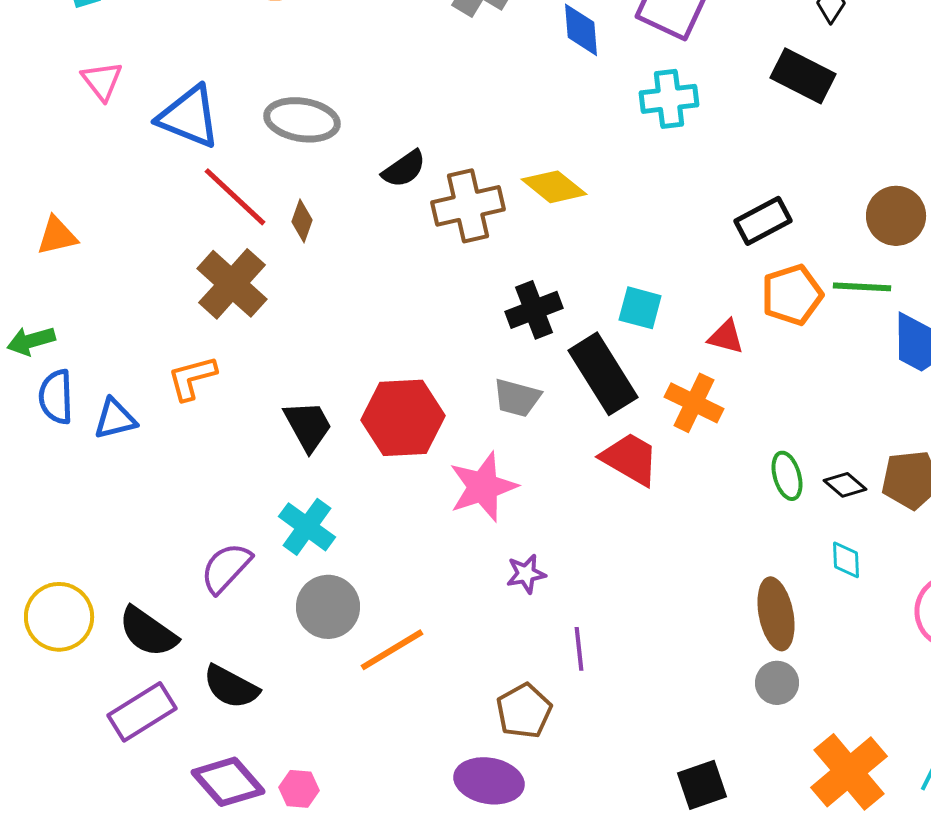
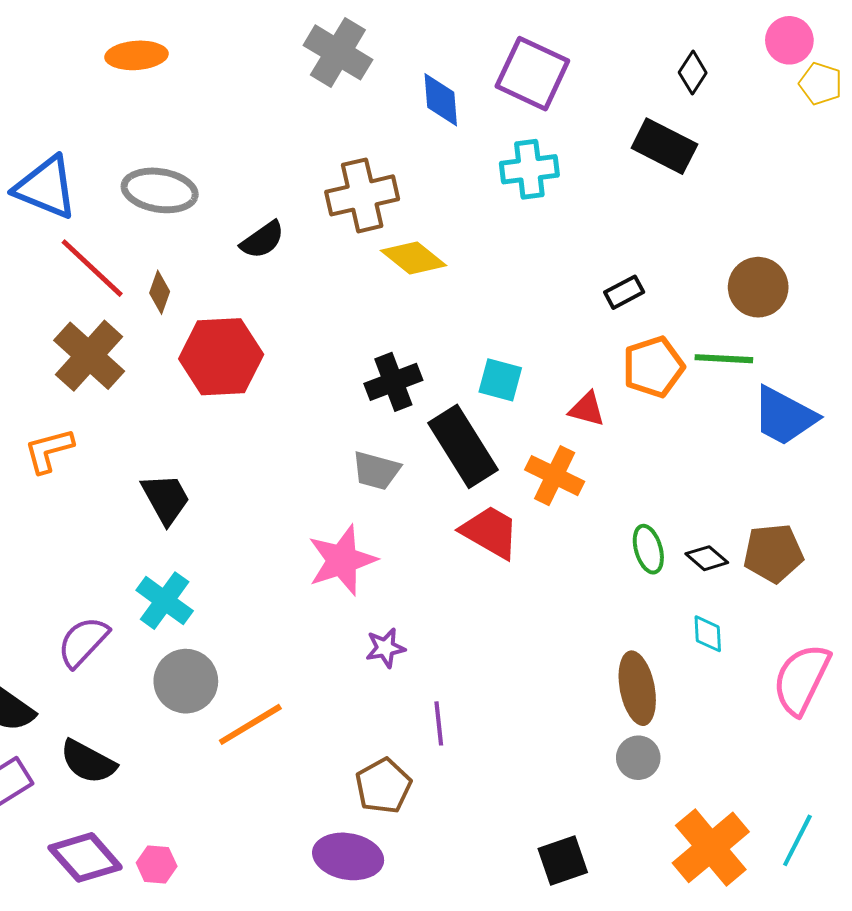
brown cross: (468, 206) -> (362, 195), moved
black rectangle: (763, 221) -> (624, 292), size x0.7
red hexagon: (403, 418) -> (221, 357), moved

